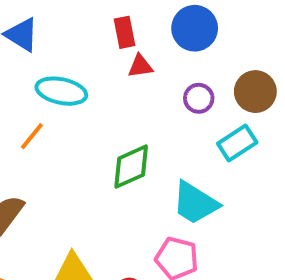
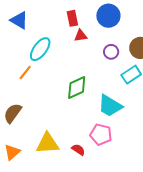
cyan ellipse: (61, 91) -> (40, 49), turned -65

